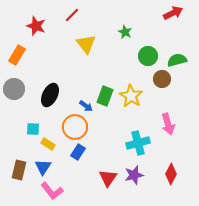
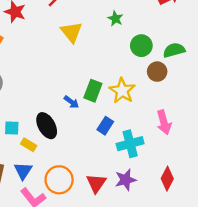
black ellipse: (50, 95) -> (47, 126), moved, turned -55
orange circle: (75, 127) -> (59, 180), moved
blue rectangle: (78, 152) -> (105, 126), moved

